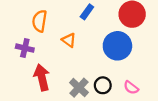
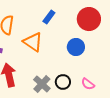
orange triangle: (69, 40) -> (33, 42), size x1.5
blue circle: (117, 46) -> (76, 47), size x0.7

